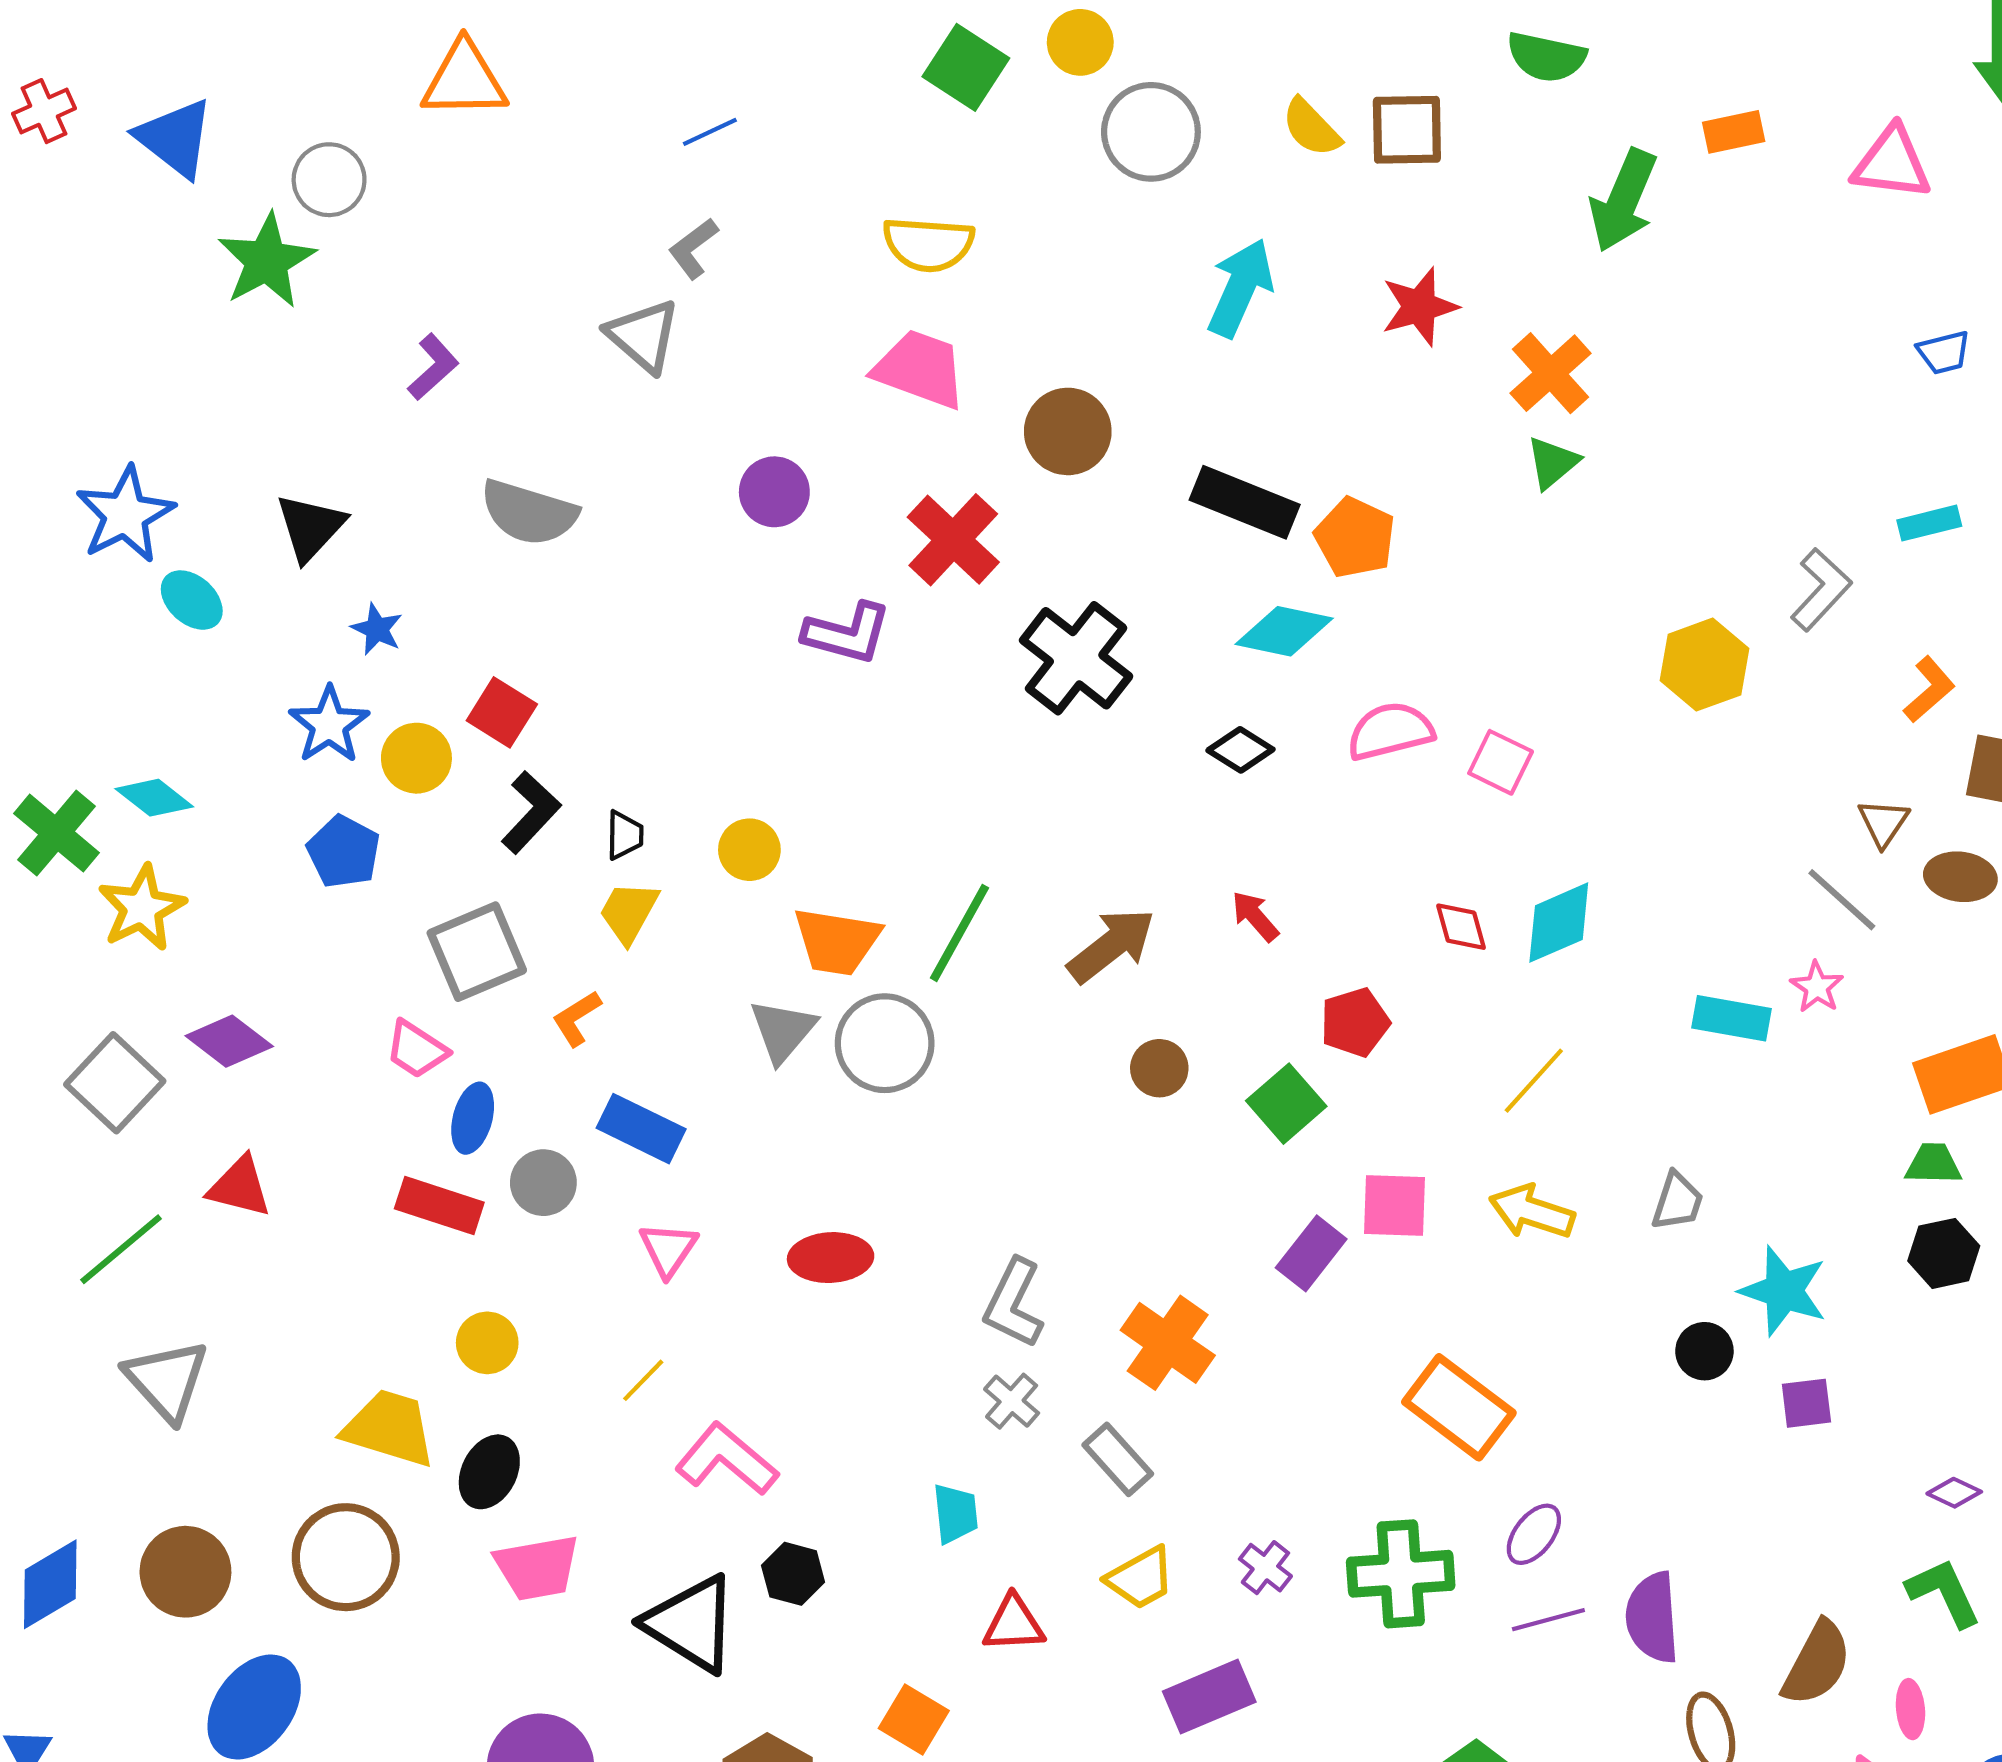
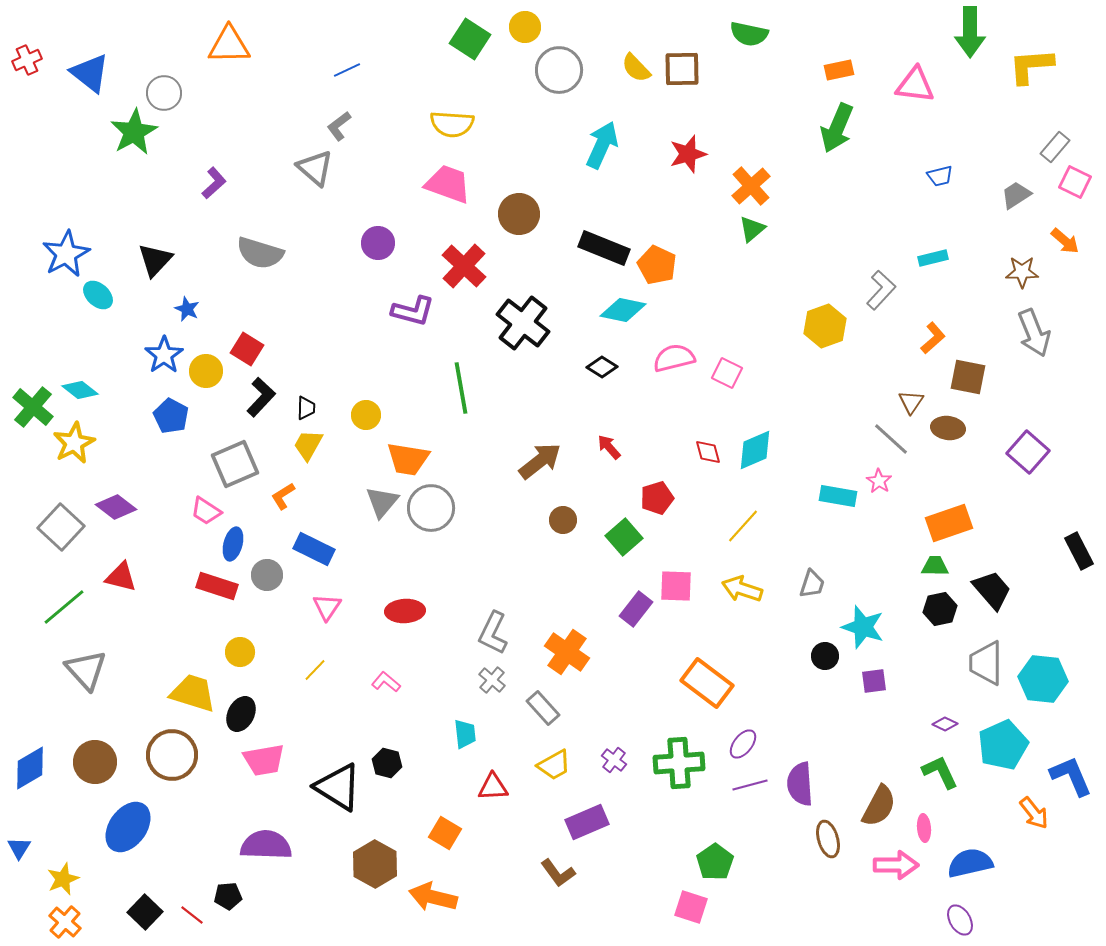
green arrow: (1623, 200) -> (837, 128), moved
green line: (960, 933) -> (461, 388), moved, turned -39
pink L-shape: (727, 1459) -> (386, 682), moved, size x0.6

